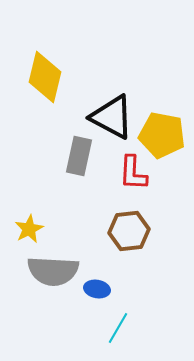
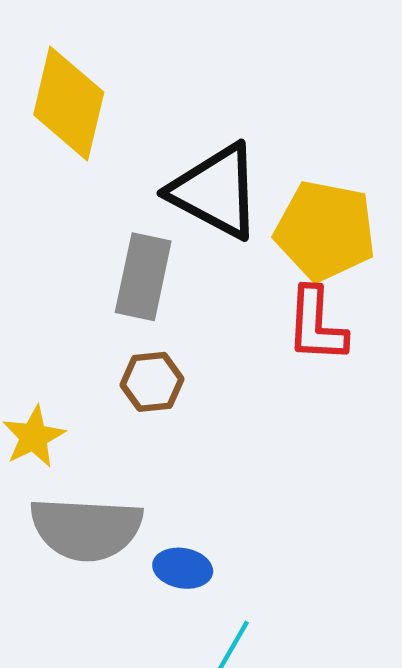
red L-shape: (133, 173) -> (316, 325), moved
brown hexagon: (129, 231) -> (152, 382), moved, size x0.7

